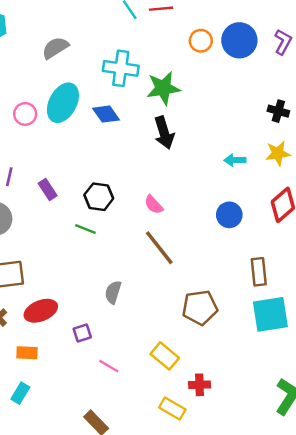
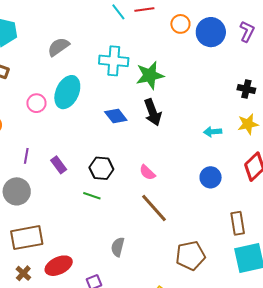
orange circle: (201, 41) -> (180, 24), moved
blue diamond: (106, 114) -> (116, 116), moved

